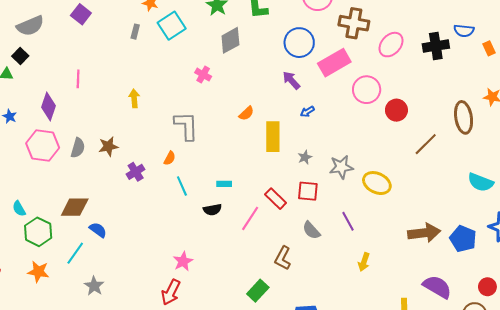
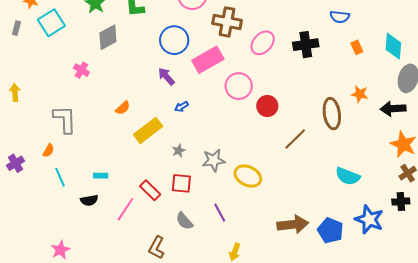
blue semicircle: (464, 31) -> (340, 17), moved
yellow rectangle: (273, 137) -> (148, 130), turned 52

